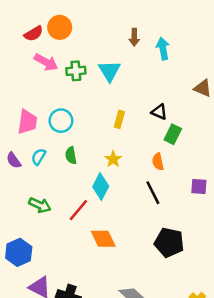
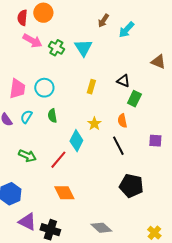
red semicircle: (34, 34) -> (22, 18), turned 126
brown arrow: (134, 37) -> (103, 21), turned 32
cyan arrow: (163, 48) -> (126, 30), turned -126
green cross: (76, 71) -> (56, 48), turned 35
yellow star: (113, 159) -> (94, 124), moved
orange diamond: (103, 239) -> (64, 193), moved

